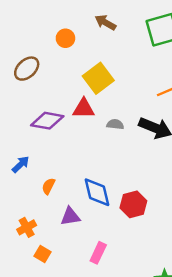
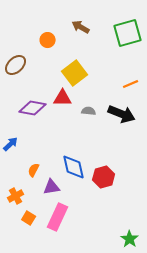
orange semicircle: (48, 186) -> (34, 170), moved
pink rectangle: (98, 253) -> (58, 217), moved, size x1.5

